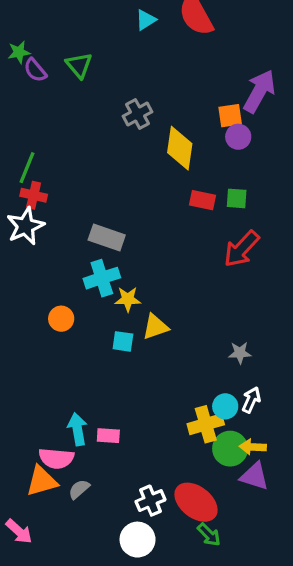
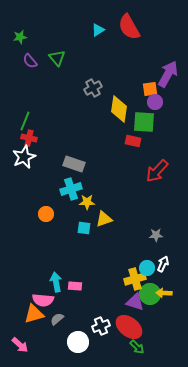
green star: (19, 52) -> (20, 37), moved
green square: (237, 198) -> (144, 122), moved, size x1.6
purple triangle: (254, 476) -> (135, 302), moved
white circle: (138, 540) -> (78, 342), moved

